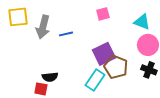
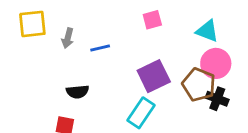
gray arrow: (43, 27) -> (68, 38), size x0.6
brown pentagon: (116, 67) -> (199, 85), moved
black semicircle: (50, 77) -> (78, 92), moved

